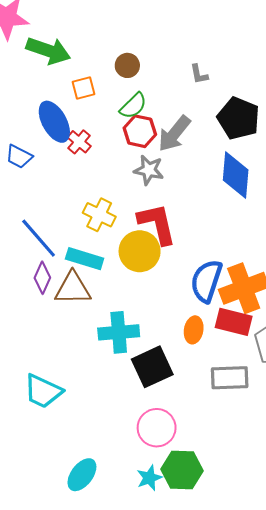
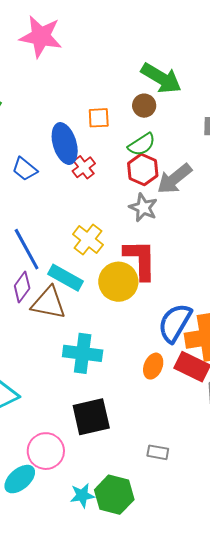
green arrow: (48, 51) -> (161, 78), moved
black square: (152, 367) -> (91, 417), moved
gray rectangle: (230, 378) -> (158, 452), moved, size x0.6
pink circle: (157, 428) -> (46, 451), moved

